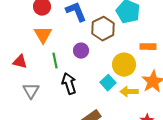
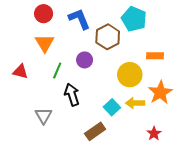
green line: (55, 61) -> (57, 70), turned 35
cyan square: (108, 83) -> (112, 107), moved
gray triangle: (31, 91) -> (44, 116), moved

